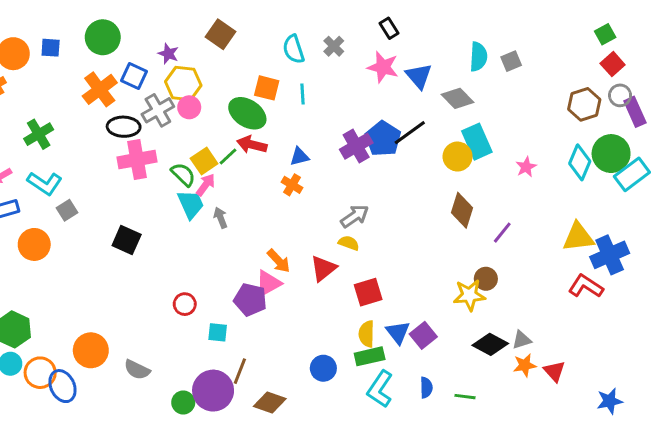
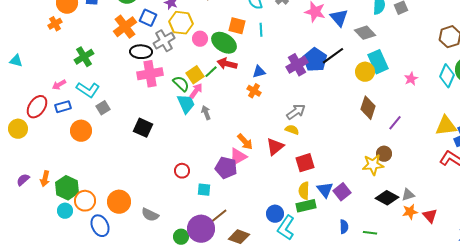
pink circle: (189, 107) -> (200, 39), moved
brown line: (240, 371) -> (219, 216), turned 30
orange circle: (40, 373) -> (85, 201), moved
cyan L-shape: (380, 389) -> (286, 228), moved

